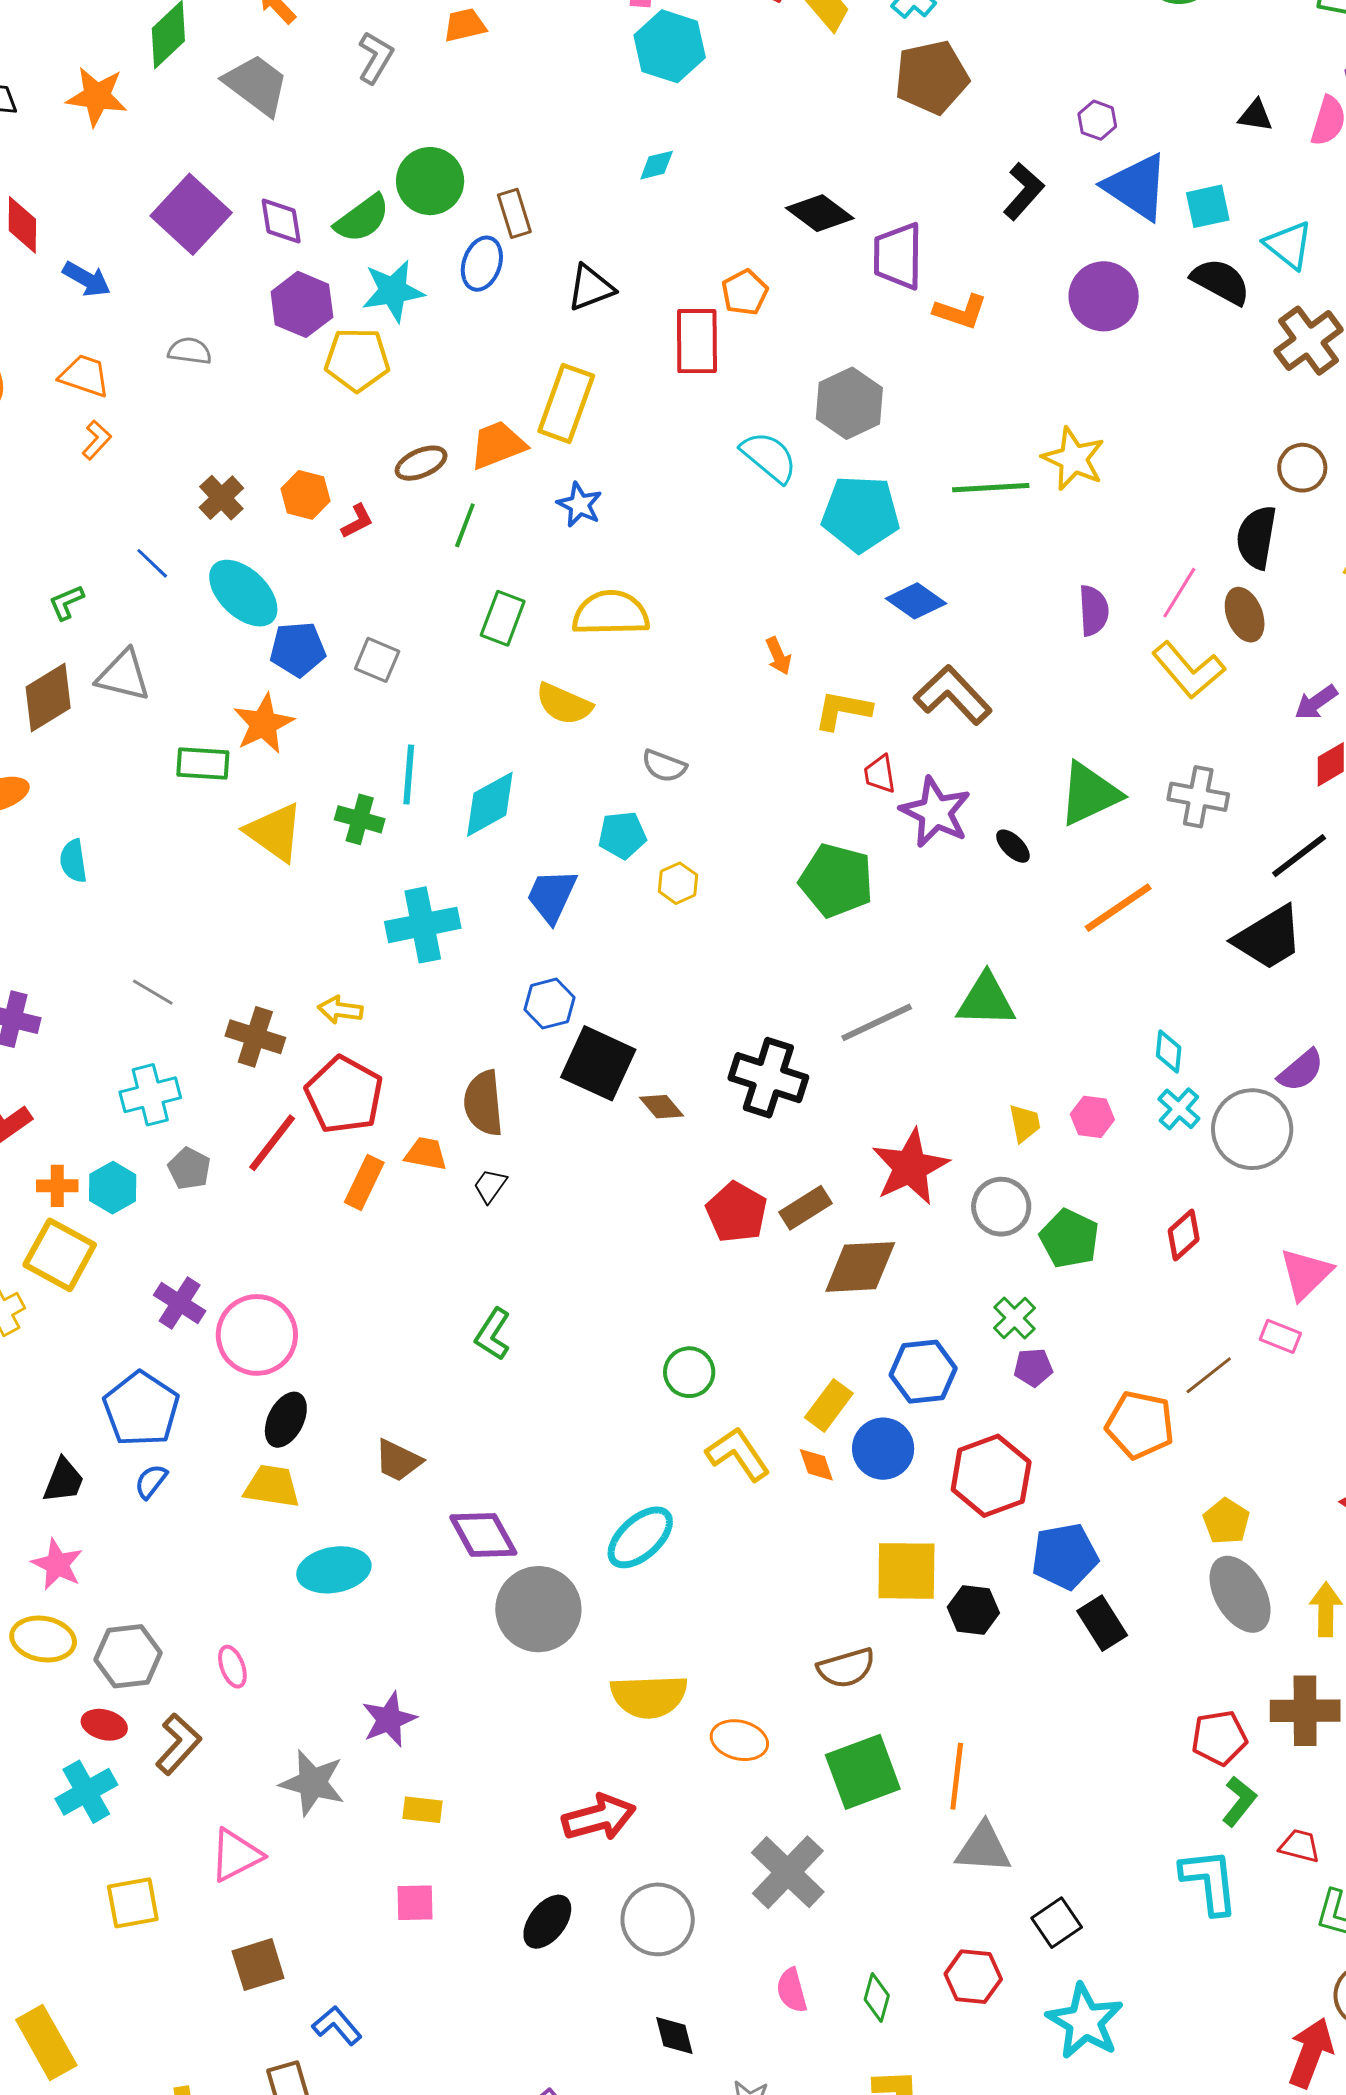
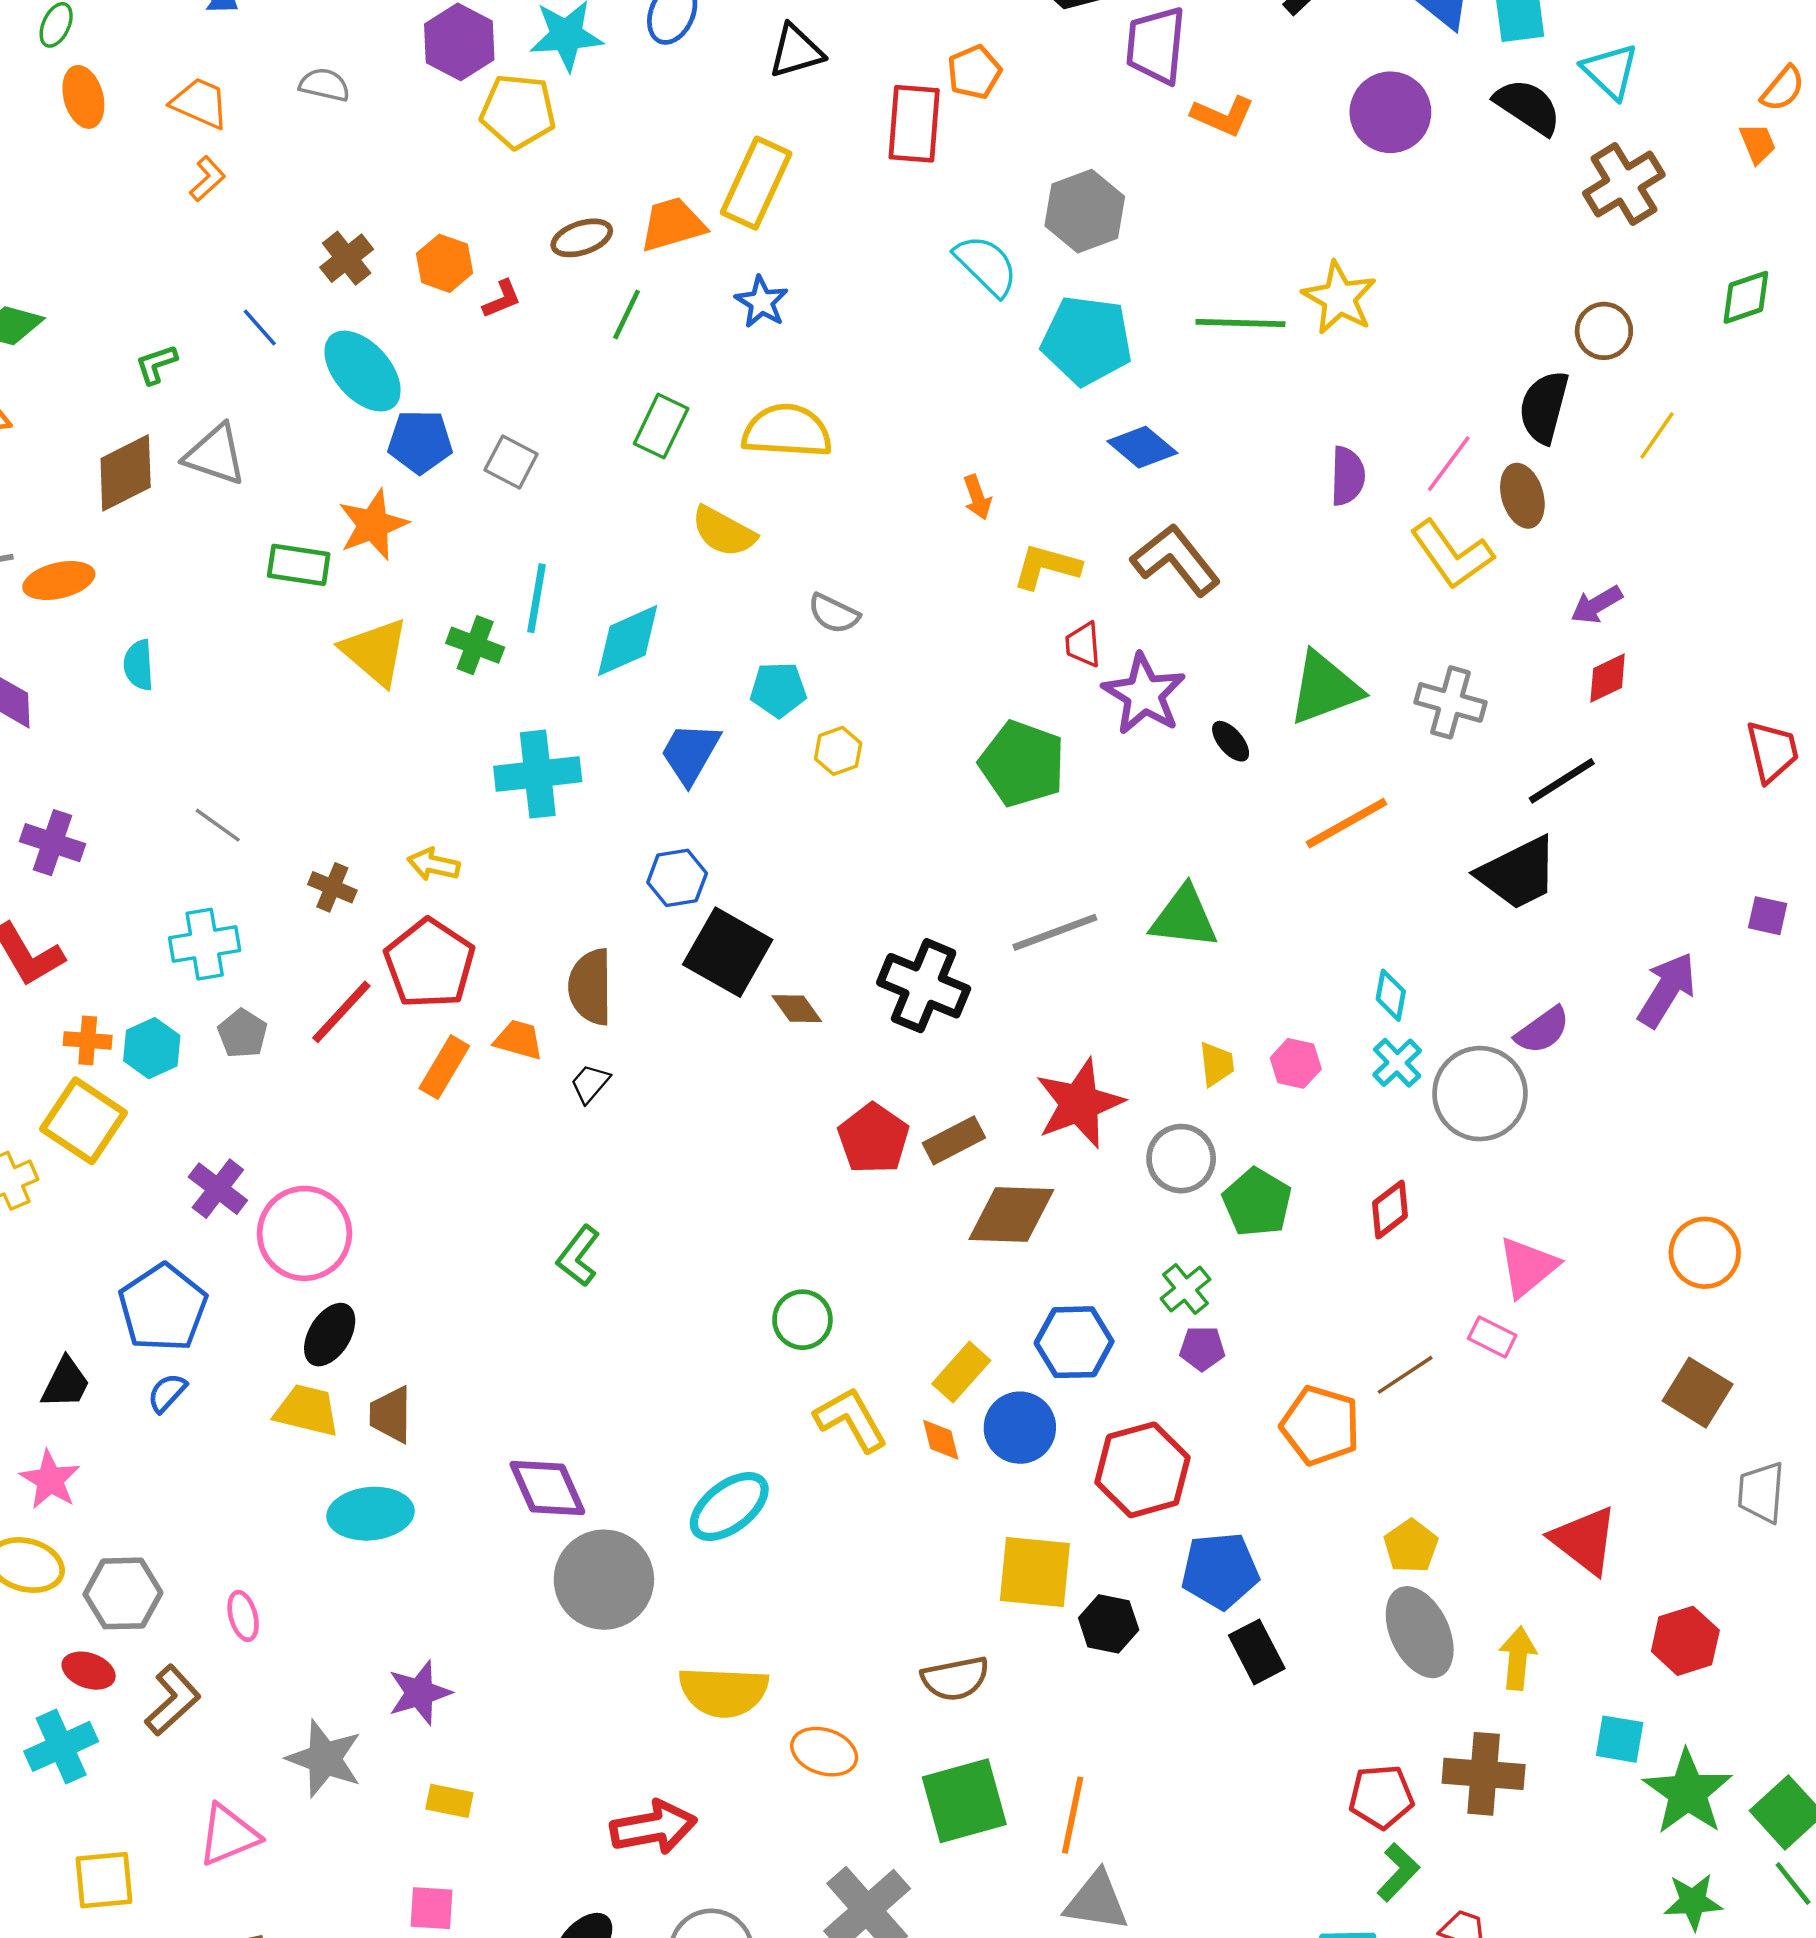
brown cross: (255, 1037) -> (332, 887), size x0.7
brown trapezoid: (398, 1460) -> (391, 1415), moved, turned 60

